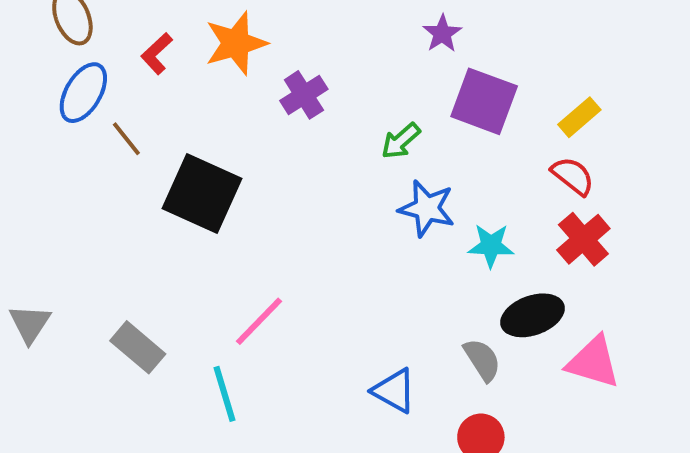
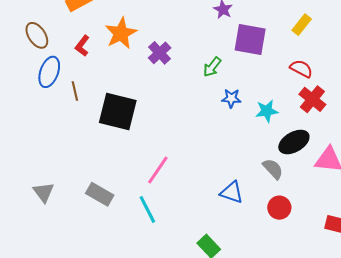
yellow rectangle: (579, 117) -> (302, 25), moved
brown line: (126, 139) -> (75, 91), turned 36
blue star: (427, 208) -> (231, 98), size x0.7

